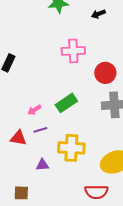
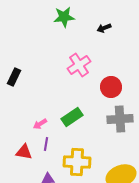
pink cross: (73, 51) -> (79, 65), turned -30
purple line: (40, 130) -> (46, 144), turned -64

